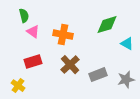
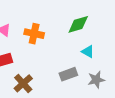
cyan triangle: (127, 44) -> (88, 52), moved
brown cross: (70, 65) -> (23, 83), moved

